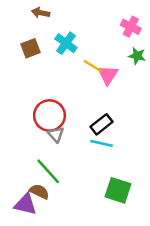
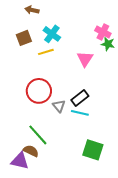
pink cross: (131, 27) -> (103, 32), moved
yellow line: (93, 66) -> (46, 52), moved, turned -49
gray triangle: (56, 134) -> (59, 106), moved

